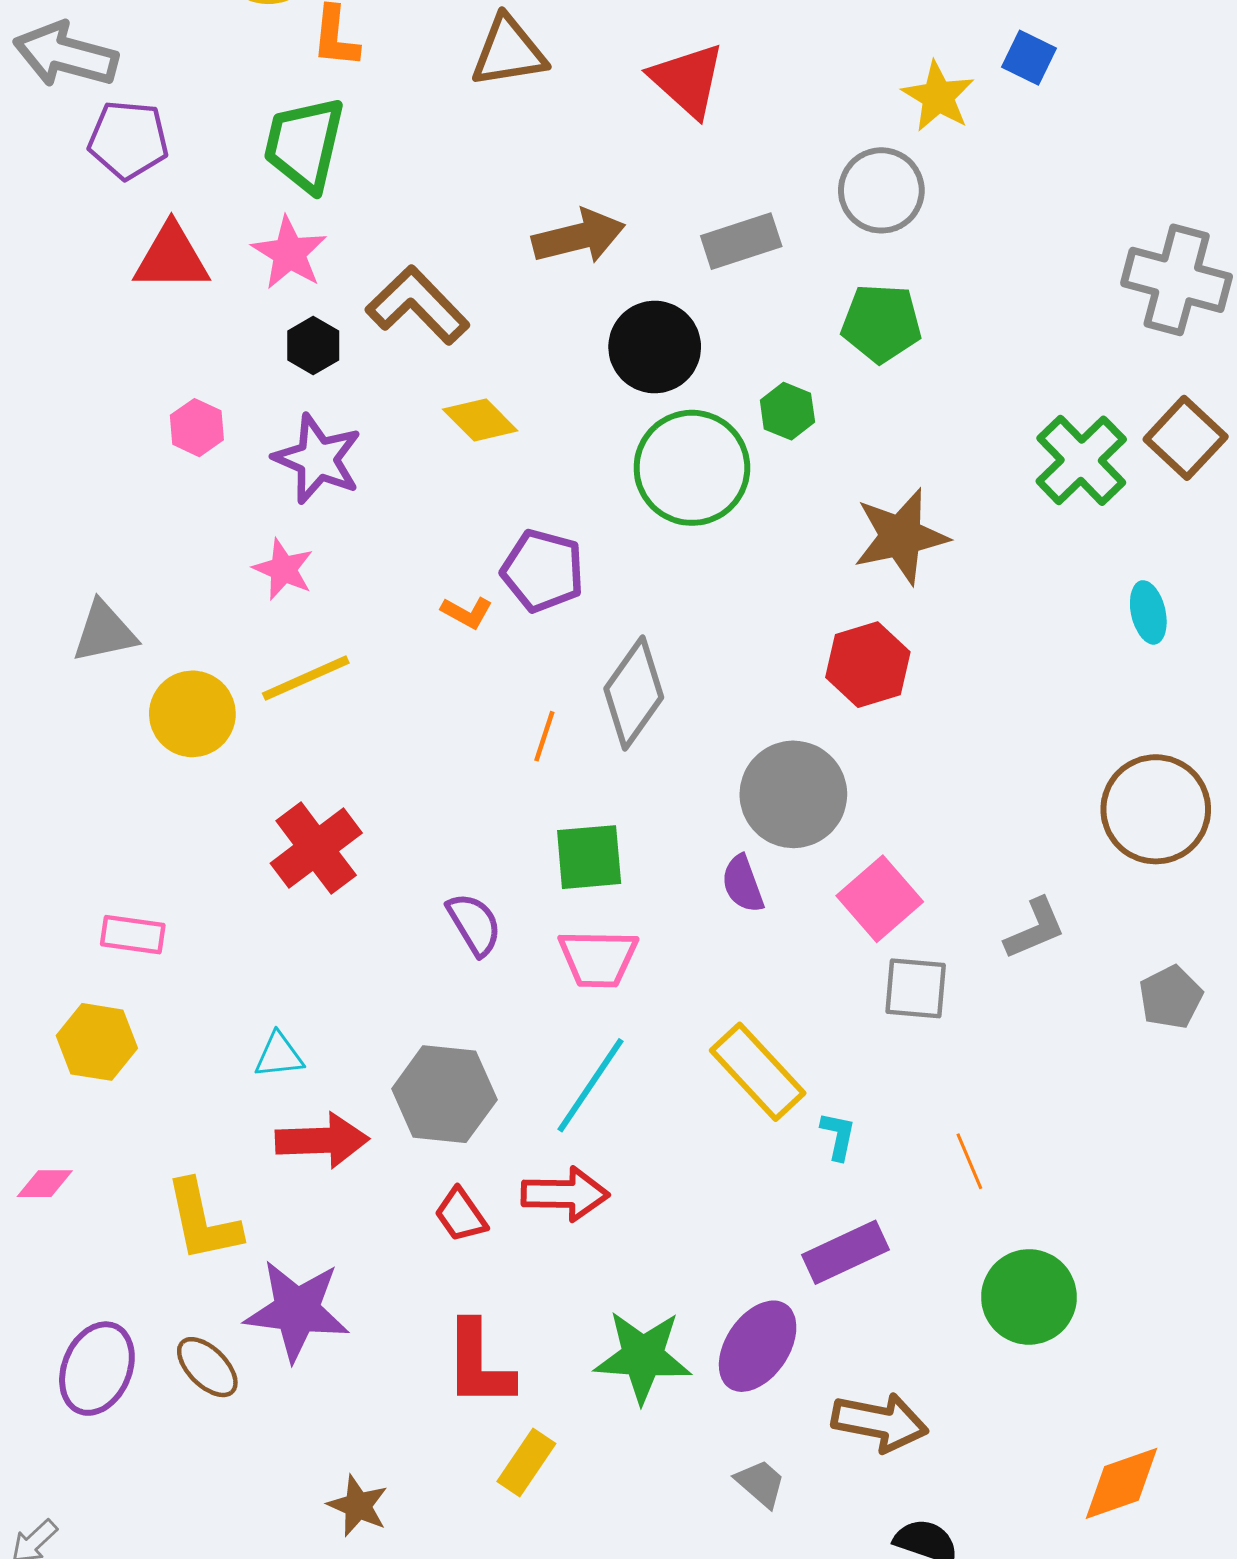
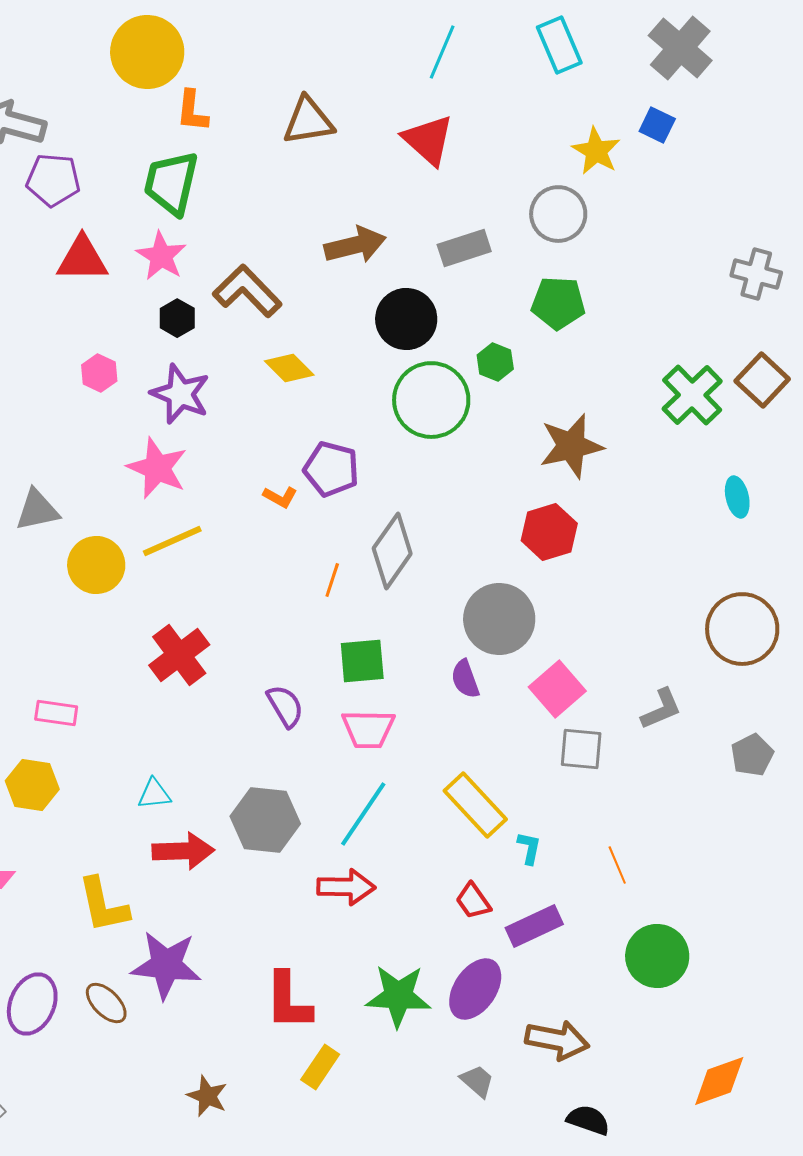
gray cross: (1177, 280) -> (756, 274), size x0.7
pink star: (283, 569) -> (157, 468), size x1.5
red trapezoid: (461, 1215) -> (473, 901), moved

